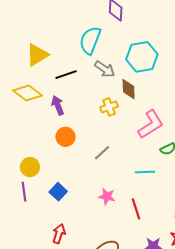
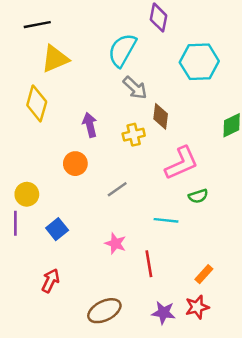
cyan hexagon: (142, 57) -> (199, 62), moved
black line: (66, 75) -> (37, 25), moved
yellow diamond: (28, 93) -> (37, 103), turned 60
purple arrow: (58, 105) -> (90, 125), moved

